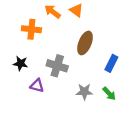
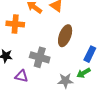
green arrow: (109, 94) -> (84, 73), moved, turned 104

